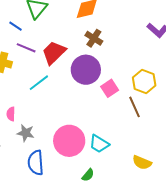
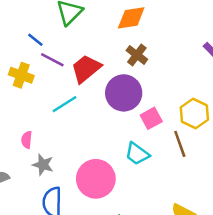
blue line: (15, 26) -> (35, 40), moved
cyan trapezoid: (99, 144) -> (137, 154), moved

